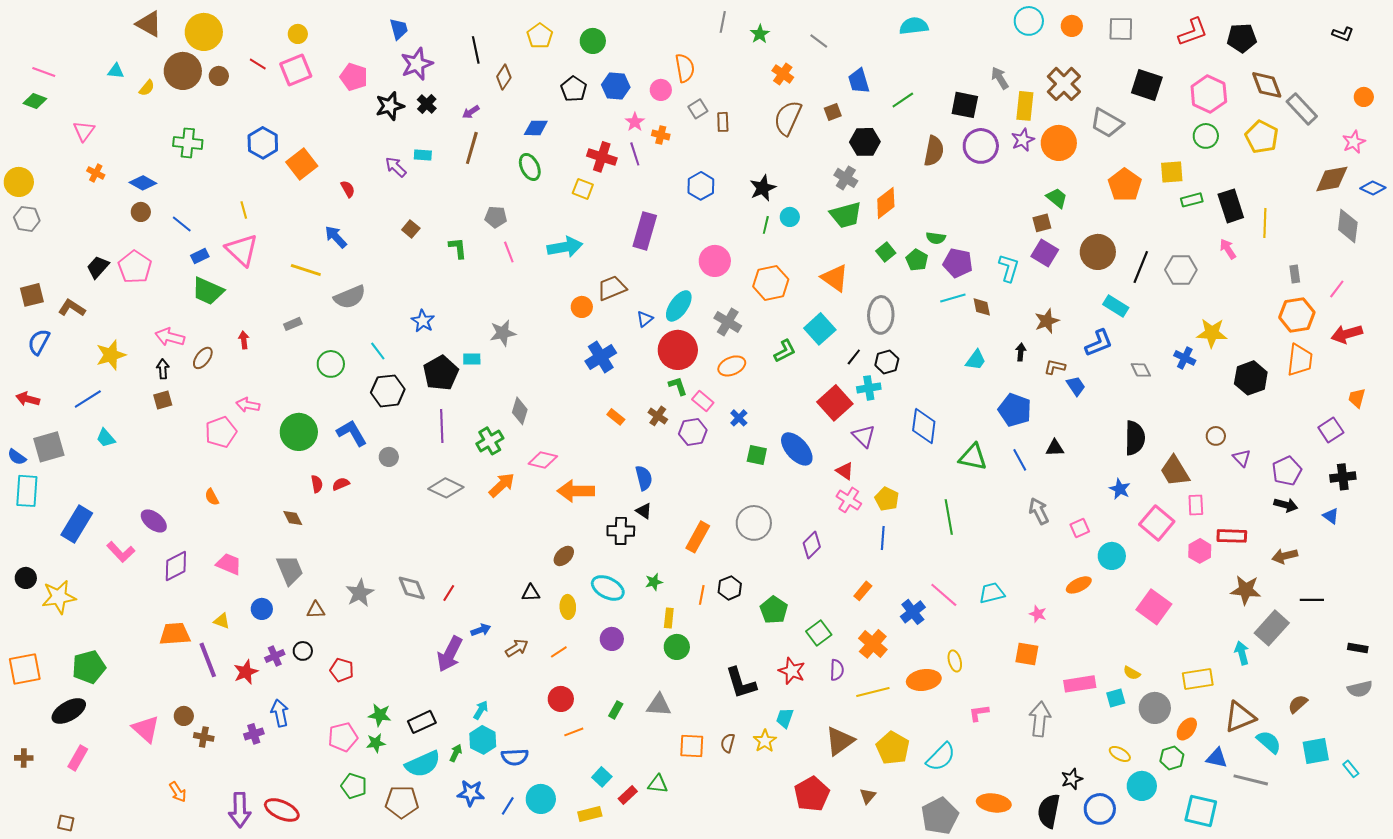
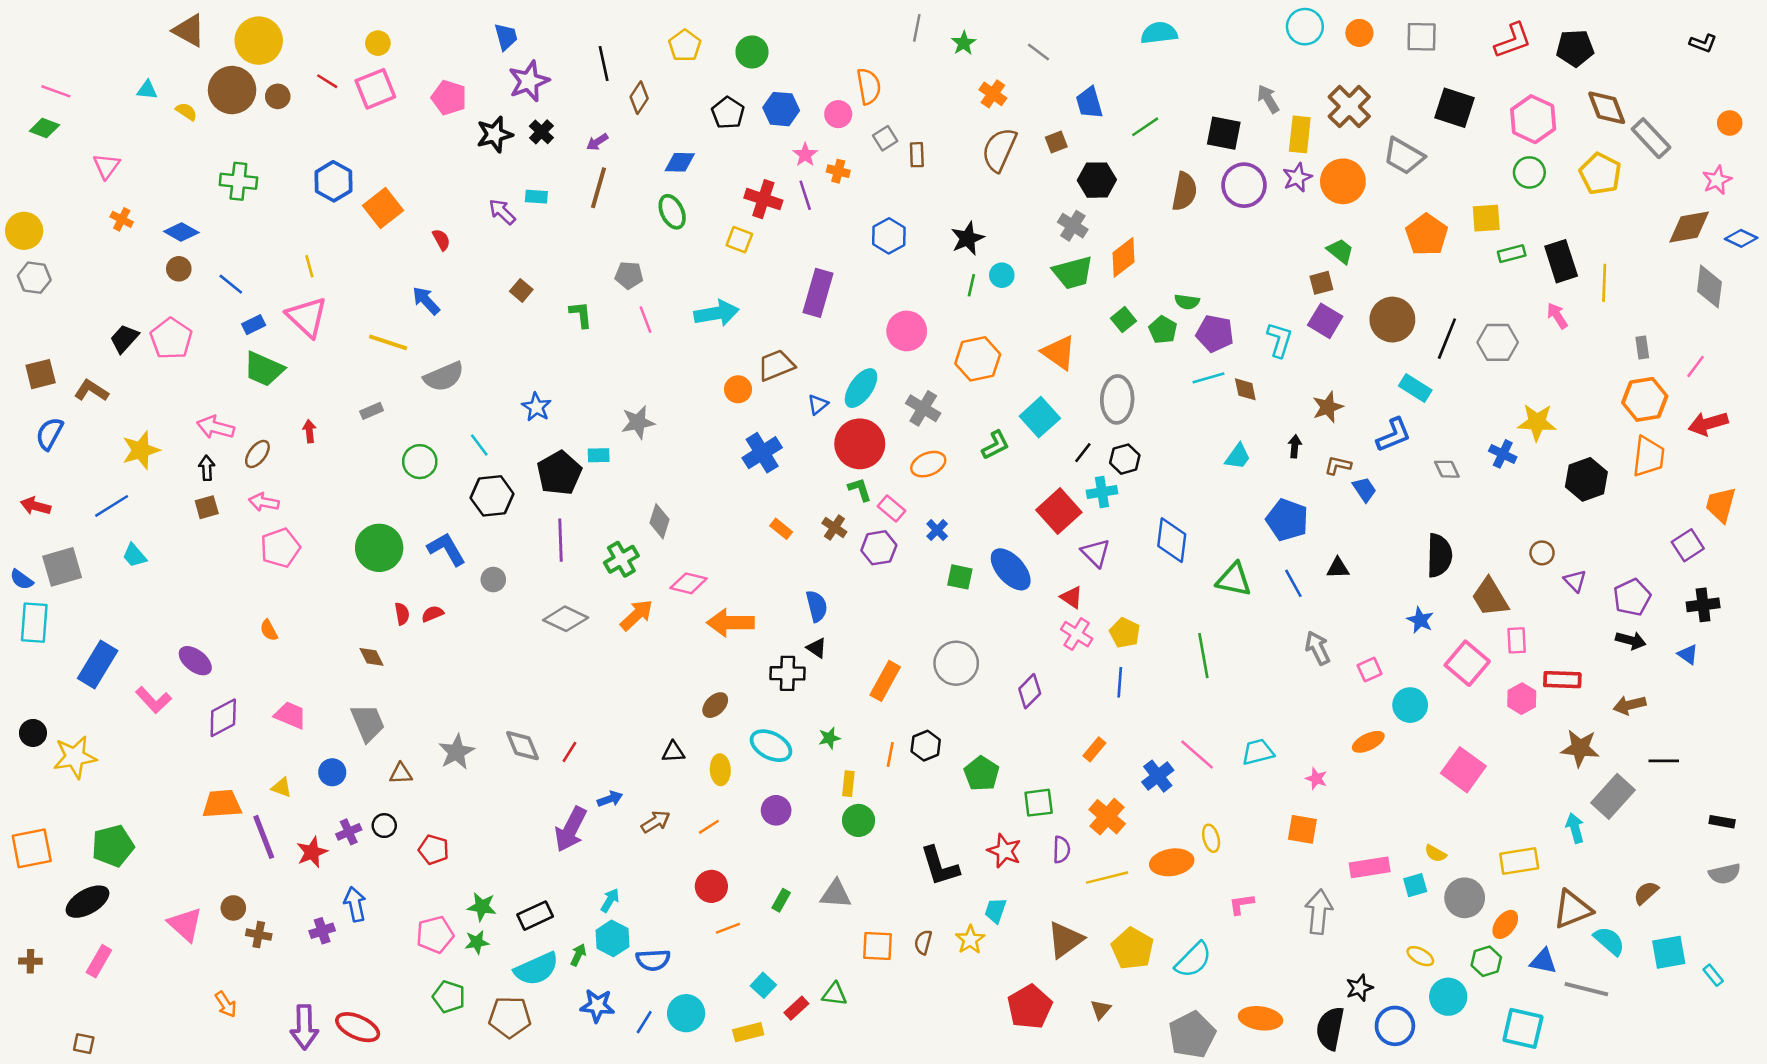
yellow semicircle: (147, 88) -> (186, 112), turned -96
orange trapezoid: (1357, 398) -> (1721, 505), size x1.4
pink arrow: (248, 405) -> (264, 502), moved
green square: (819, 633) -> (1039, 803), turned 30

